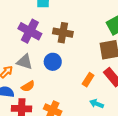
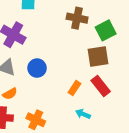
brown cross: (63, 33) -> (77, 18), moved

